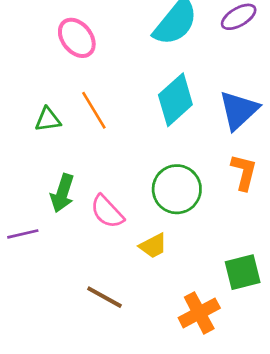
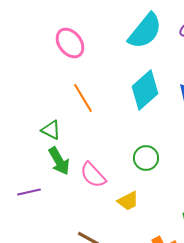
green triangle: (48, 119) -> (51, 130), moved, turned 35
green circle: (177, 189) -> (146, 158), size x0.7
green arrow: (62, 193) -> (59, 161), turned -48

